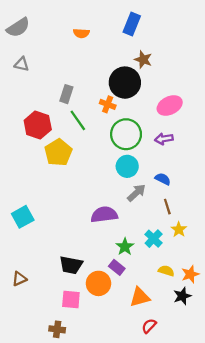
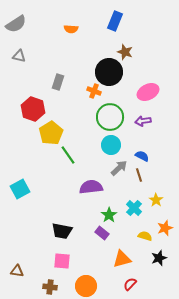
green line: (78, 120) -> (68, 155), moved
brown line: (167, 207) -> (139, 175), moved
orange star: (190, 274) -> (165, 228), moved
brown triangle: (19, 279) -> (17, 271), moved, turned 32
orange circle: (98, 283) -> (86, 286), moved

